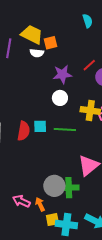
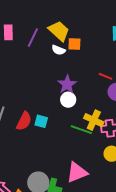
red line: (89, 65) -> (106, 76), turned 48
purple star: (62, 74) -> (67, 84), moved, turned 30
green line: (65, 130) -> (81, 130), moved

